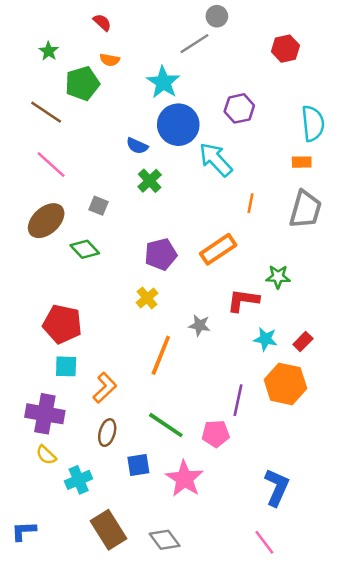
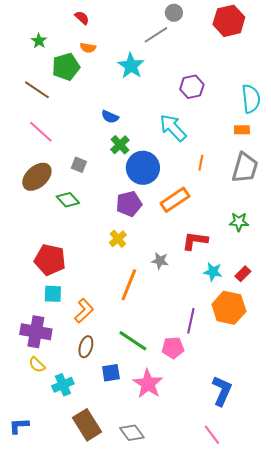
red hexagon: (285, 49) -> (229, 21), moved, size x1.4
blue circle: (178, 125) -> (143, 168), moved
green star: (278, 277) -> (239, 222), moved

